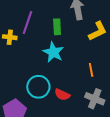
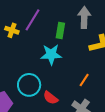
cyan star: (53, 52) -> (51, 55), turned 30
orange line: (91, 70) -> (84, 80), turned 32

